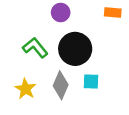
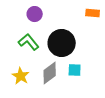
purple circle: (61, 12) -> (35, 14), moved
gray diamond: (61, 85) -> (50, 73), turned 30

